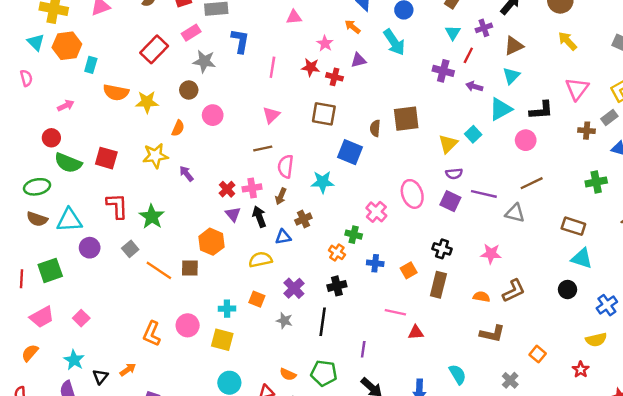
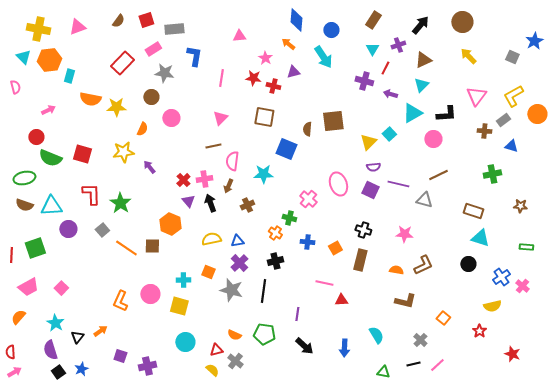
blue triangle: (283, 237) -> (237, 241), moved
gray star: (284, 321) -> (231, 290), size x1.6

